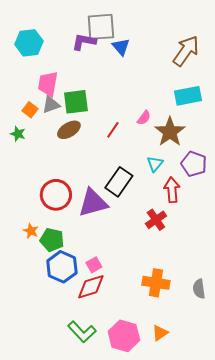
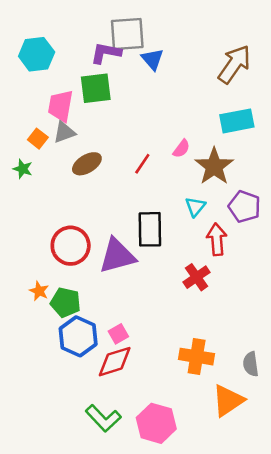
green square: (76, 102) -> (96, 88), moved
black rectangle: (119, 182) -> (150, 229), turned -36
orange triangle: (160, 333) -> (228, 401), moved, size x1.6

